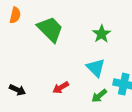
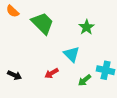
orange semicircle: (15, 15) -> (13, 11), turned 120
cyan triangle: (96, 68) -> (72, 54), moved

